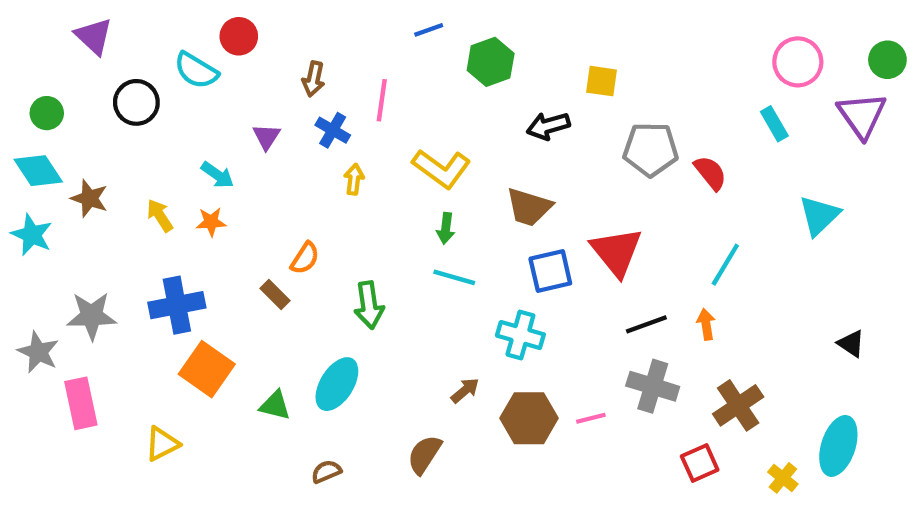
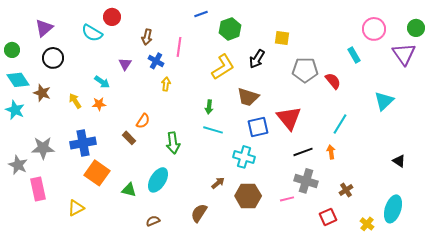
purple triangle: (94, 36) -> (44, 28), moved, turned 36
black circle: (136, 102) -> (53, 58), moved
green circle: (47, 113) -> (12, 50), moved
cyan rectangle: (774, 124) -> (354, 55), moved
black arrow: (548, 126) -> (257, 59), turned -42
yellow L-shape: (441, 169) -> (223, 67), moved, turned -68
brown cross: (738, 405) -> (346, 190), size x0.6
pink line: (591, 418) -> (287, 199), moved

